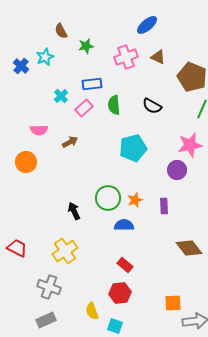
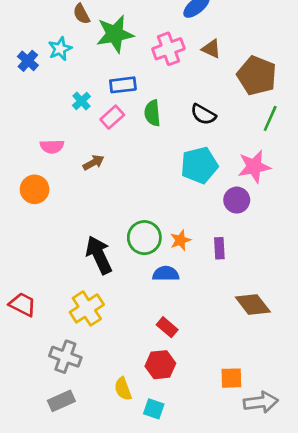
green star: (86, 46) -> (115, 34), size x1.8
cyan pentagon: (133, 148) -> (199, 165), moved
black arrow: (74, 211) -> (99, 255), size x1.6

